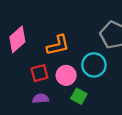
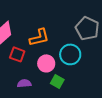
red square: (39, 73) -> (17, 54), moved, turned 35

